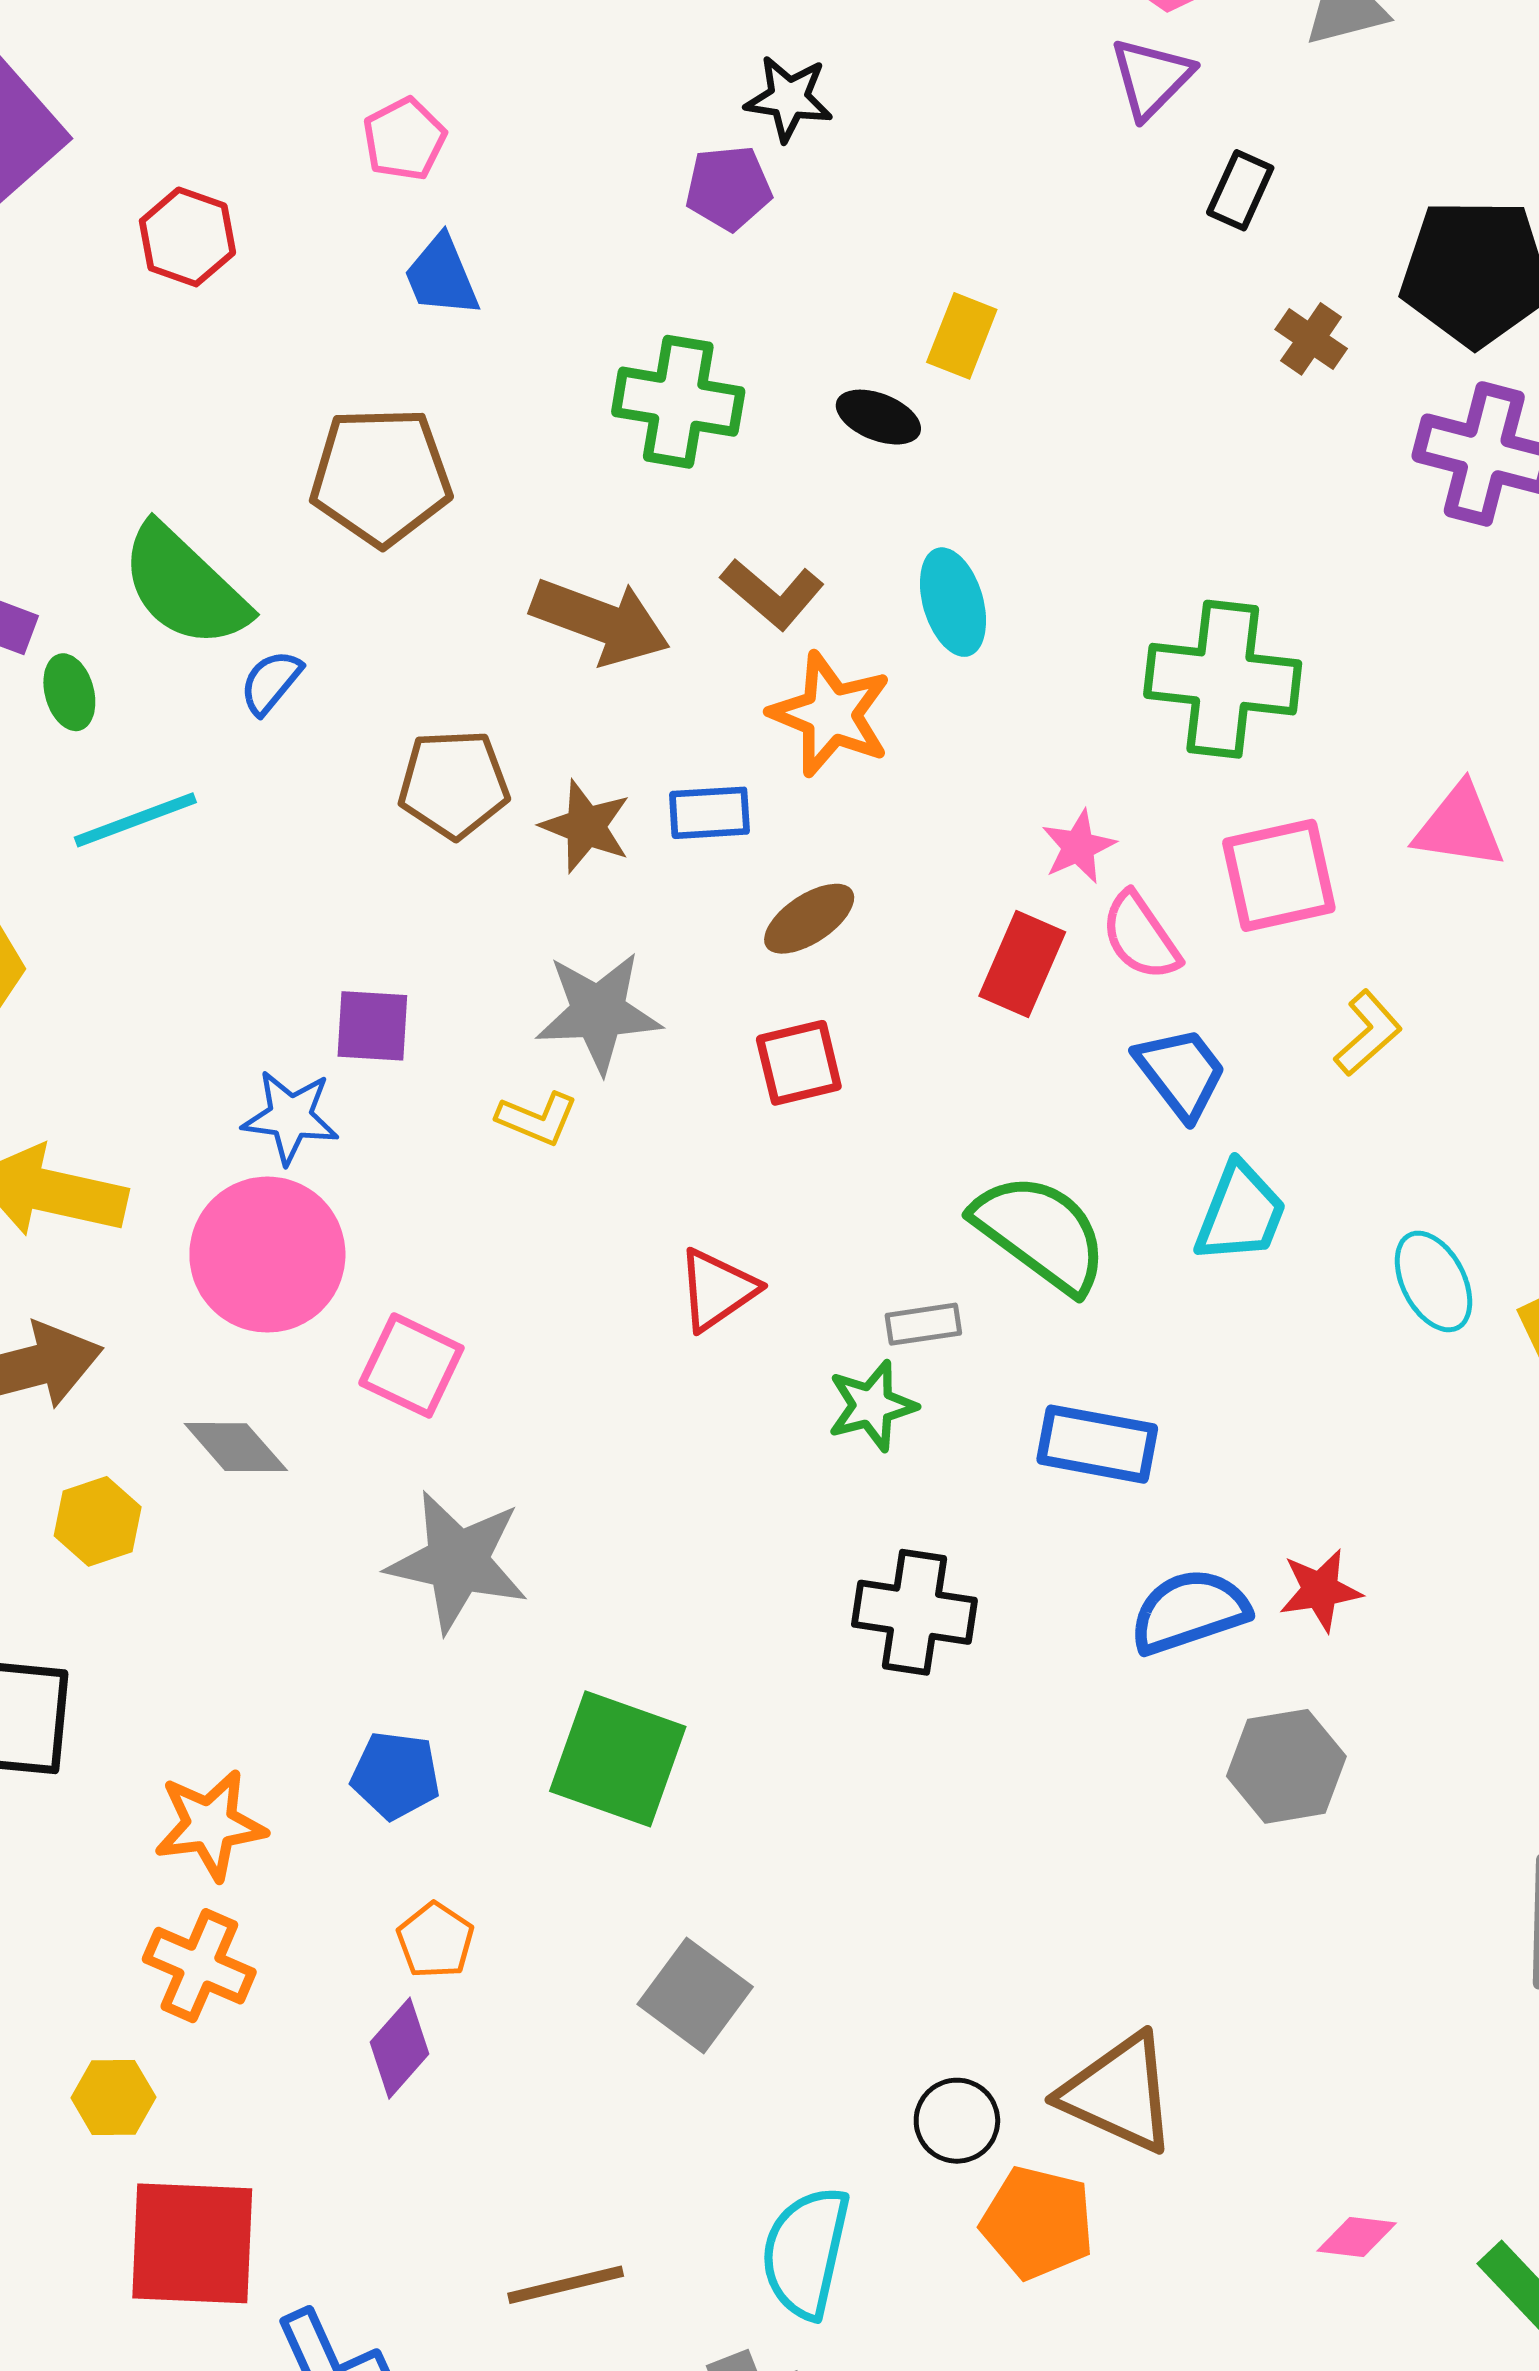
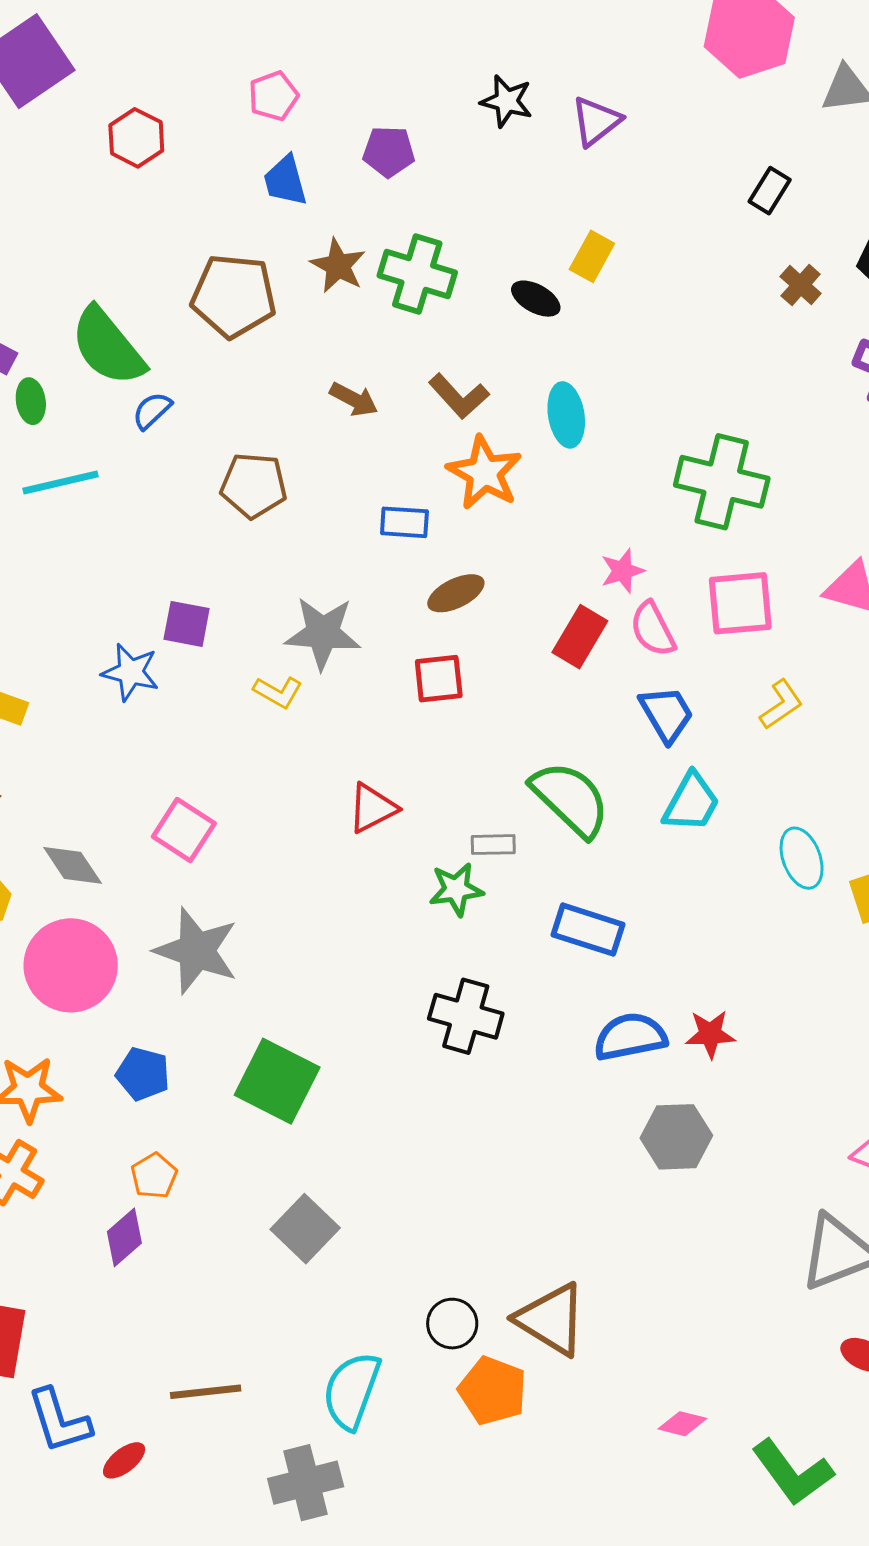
purple triangle: (1151, 78) -> (596, 121), moved
purple pentagon: (728, 188) -> (389, 152), moved
brown arrow: (600, 621) -> (354, 399), size x0.6
brown star: (586, 826) -> (338, 266), moved
pink circle: (267, 1255) -> (71, 965), moved

